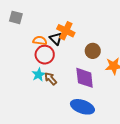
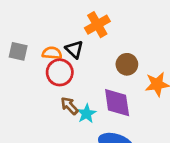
gray square: (16, 17) -> (18, 51), moved
orange cross: (66, 31) -> (97, 25), moved, turned 36
cyan star: (39, 75) -> (87, 114), moved

